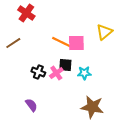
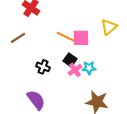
black square: (65, 65) -> (70, 60), turned 32
pink cross: (56, 73) -> (75, 70), moved
purple semicircle: (31, 105) -> (36, 100), size x1.5

